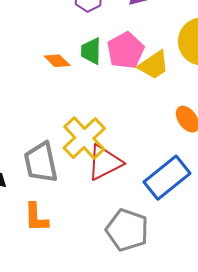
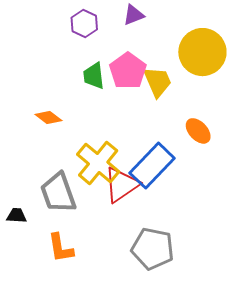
orange diamond: (57, 61) -> (48, 117), moved
yellow trapezoid: (154, 65) -> (158, 82), turned -72
blue rectangle: (167, 178) -> (152, 166), moved

